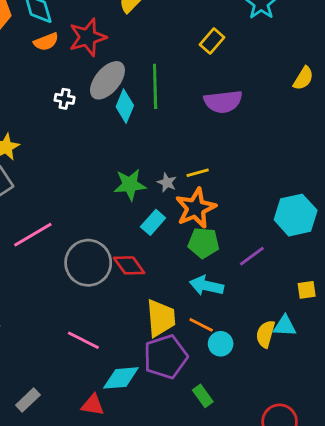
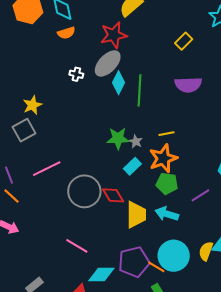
red star: (88, 37) -> (114, 35), moved
green line: (155, 86) -> (140, 90), moved
gray star: (167, 183) -> (136, 141), moved
yellow trapezoid: (161, 318) -> (136, 215), moved
orange line: (201, 325) -> (156, 267), moved
cyan circle: (221, 344) -> (174, 256), size x1.8

